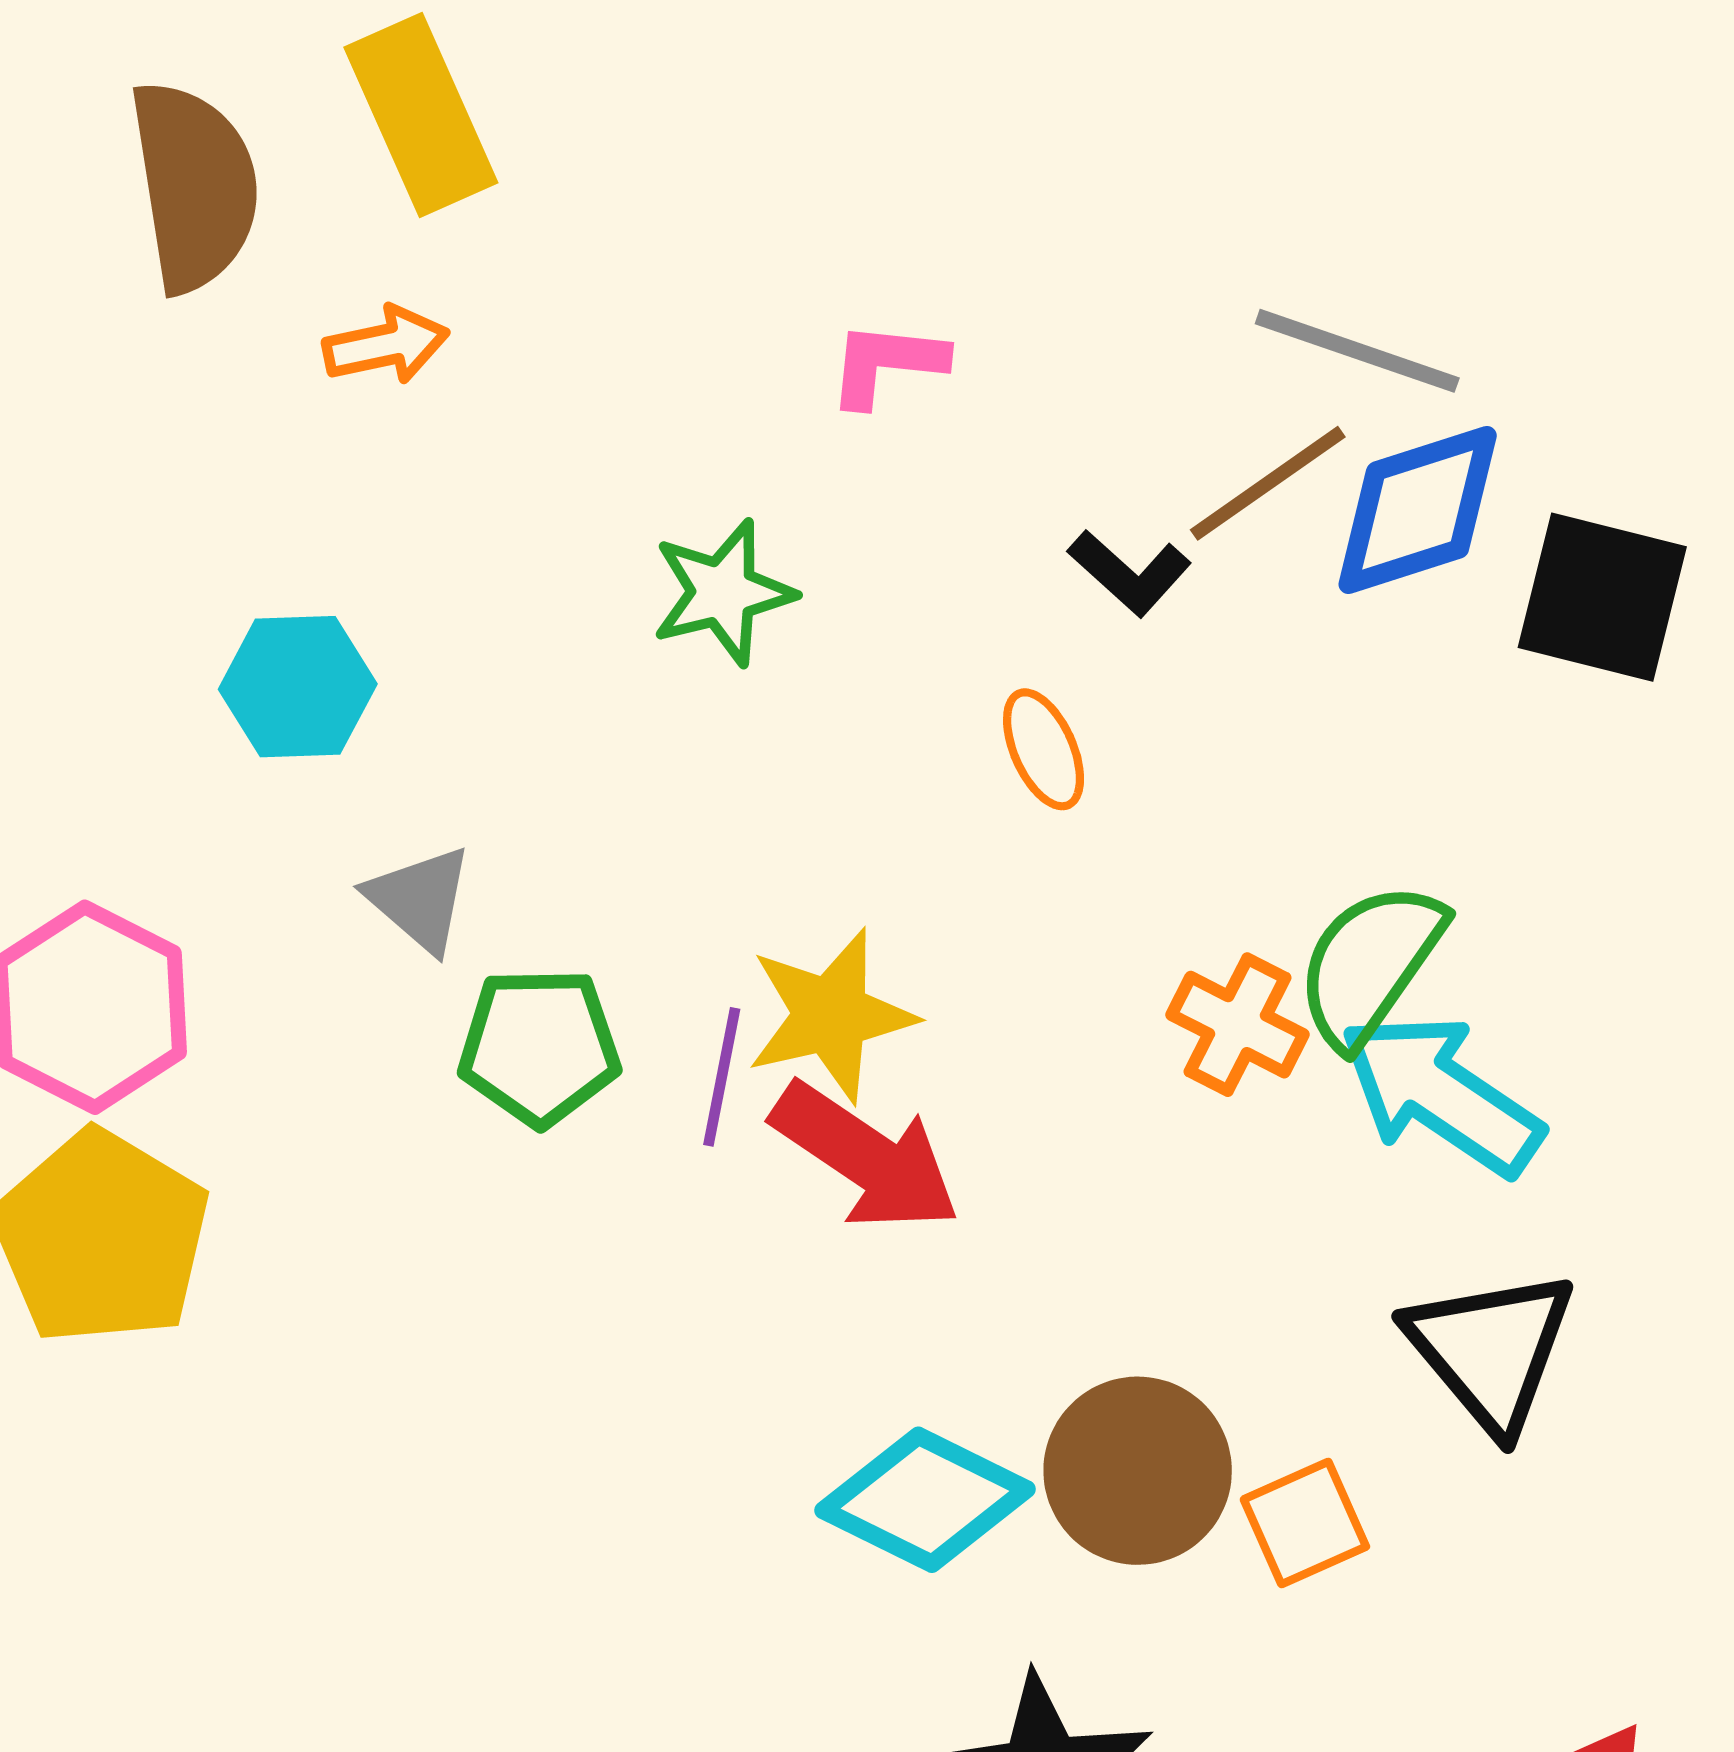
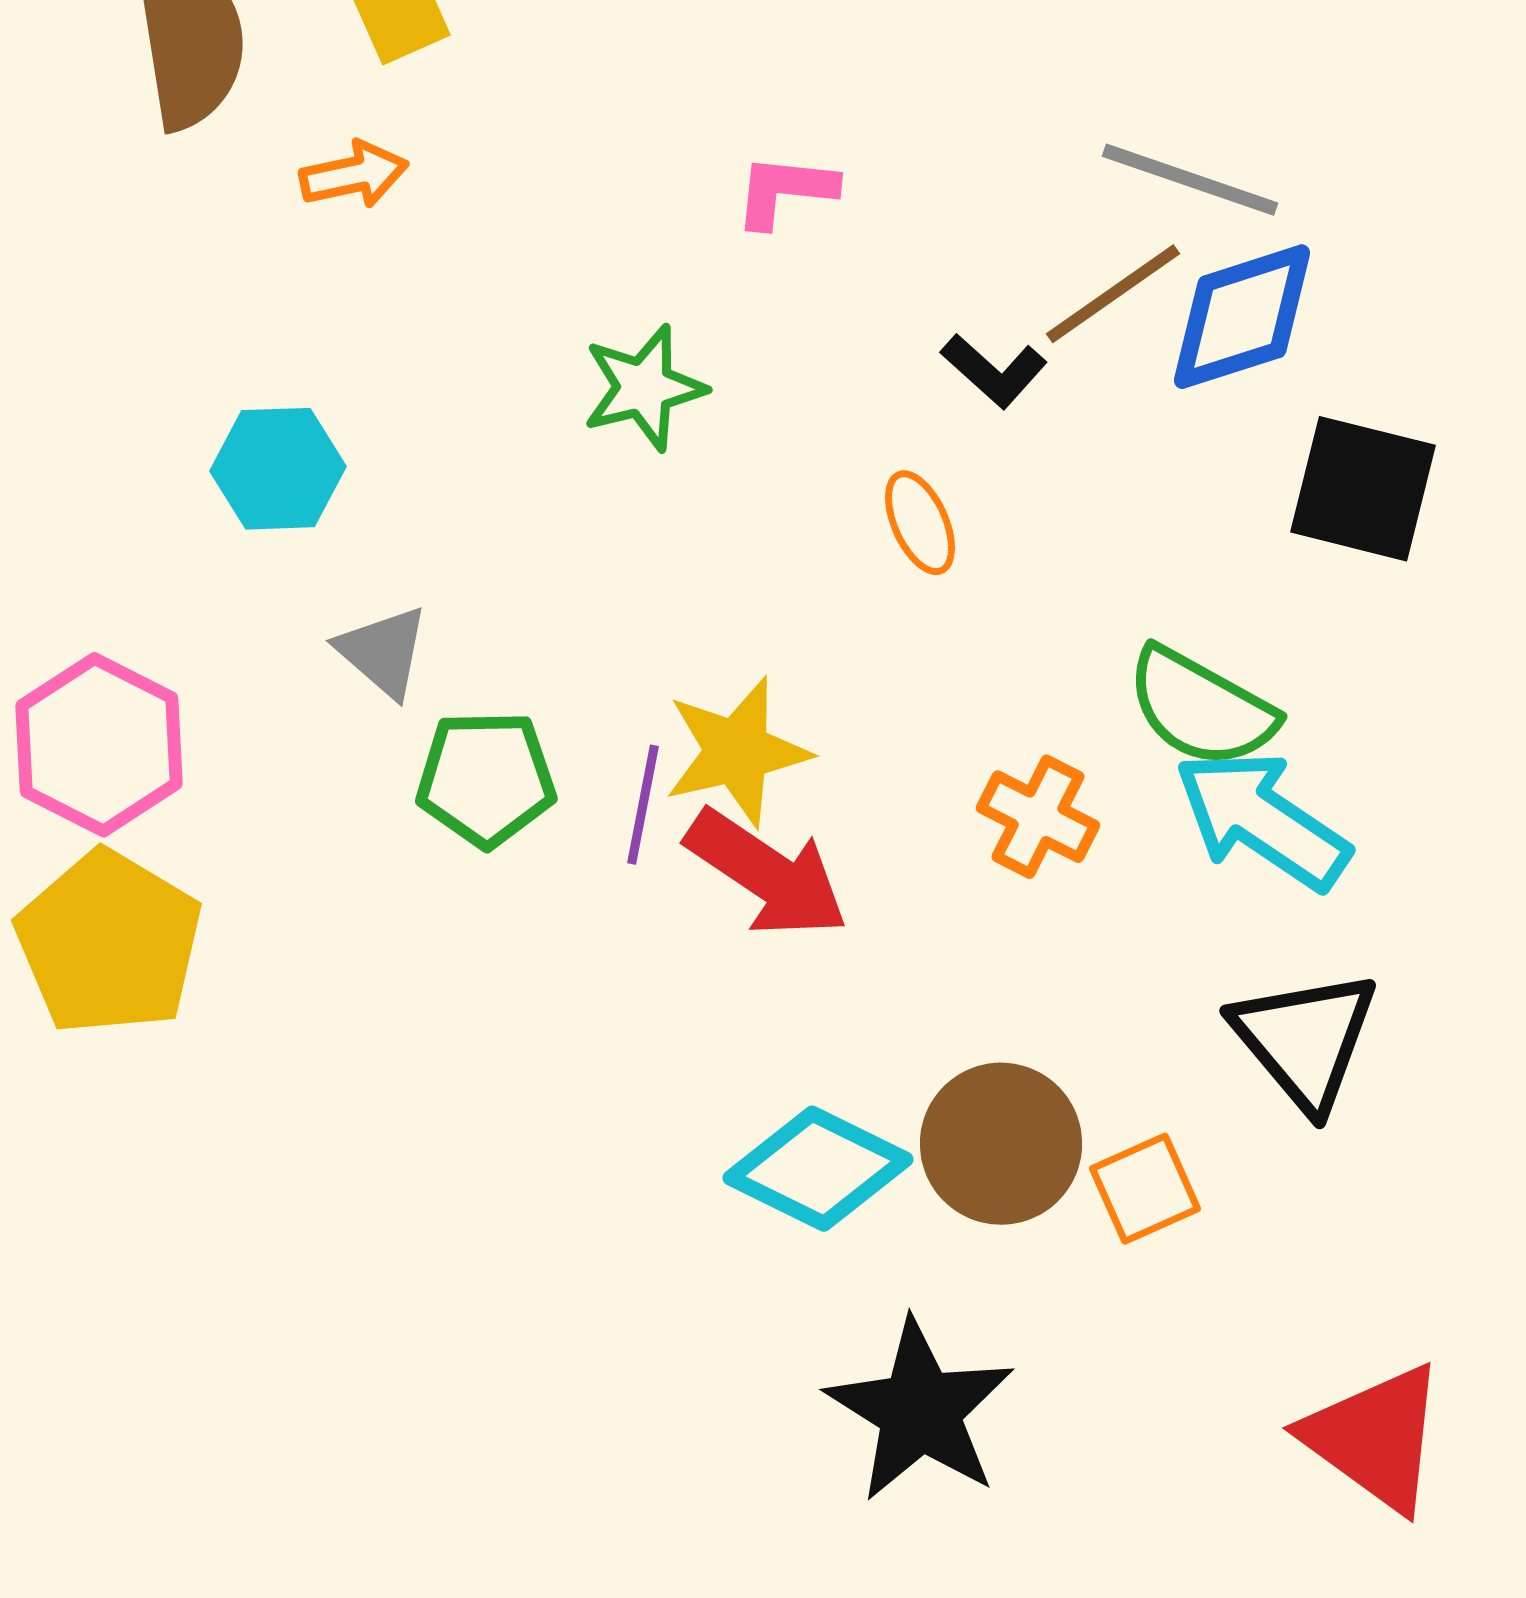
black square: (1602, 597) -> (1363, 489), moved
green semicircle: (1370, 964) -> (1201, 708), turned -96
orange cross: (1238, 1025) -> (1038, 817), moved

